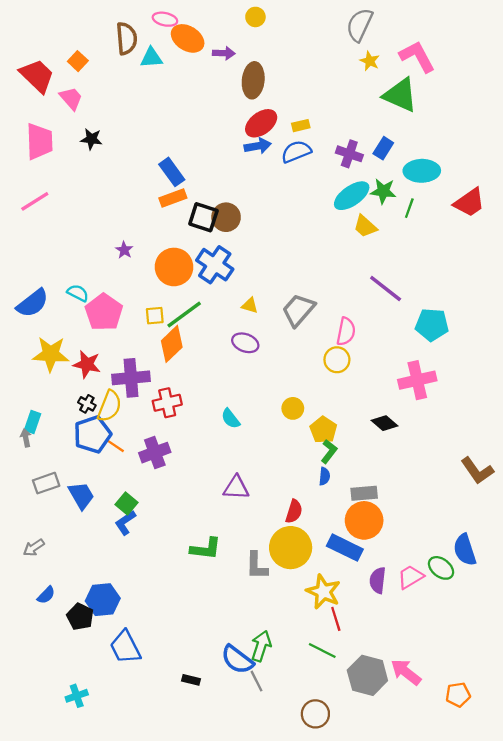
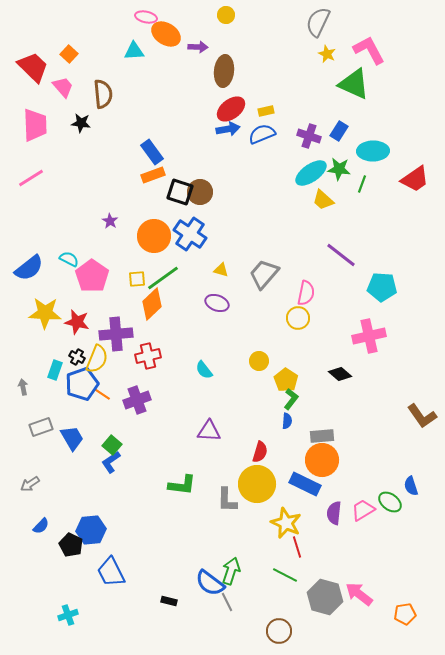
brown semicircle: (126, 38) -> (103, 94), moved
cyan rectangle: (33, 422) -> (55, 370), moved
blue semicircle: (465, 550) -> (411, 486), size x0.7

